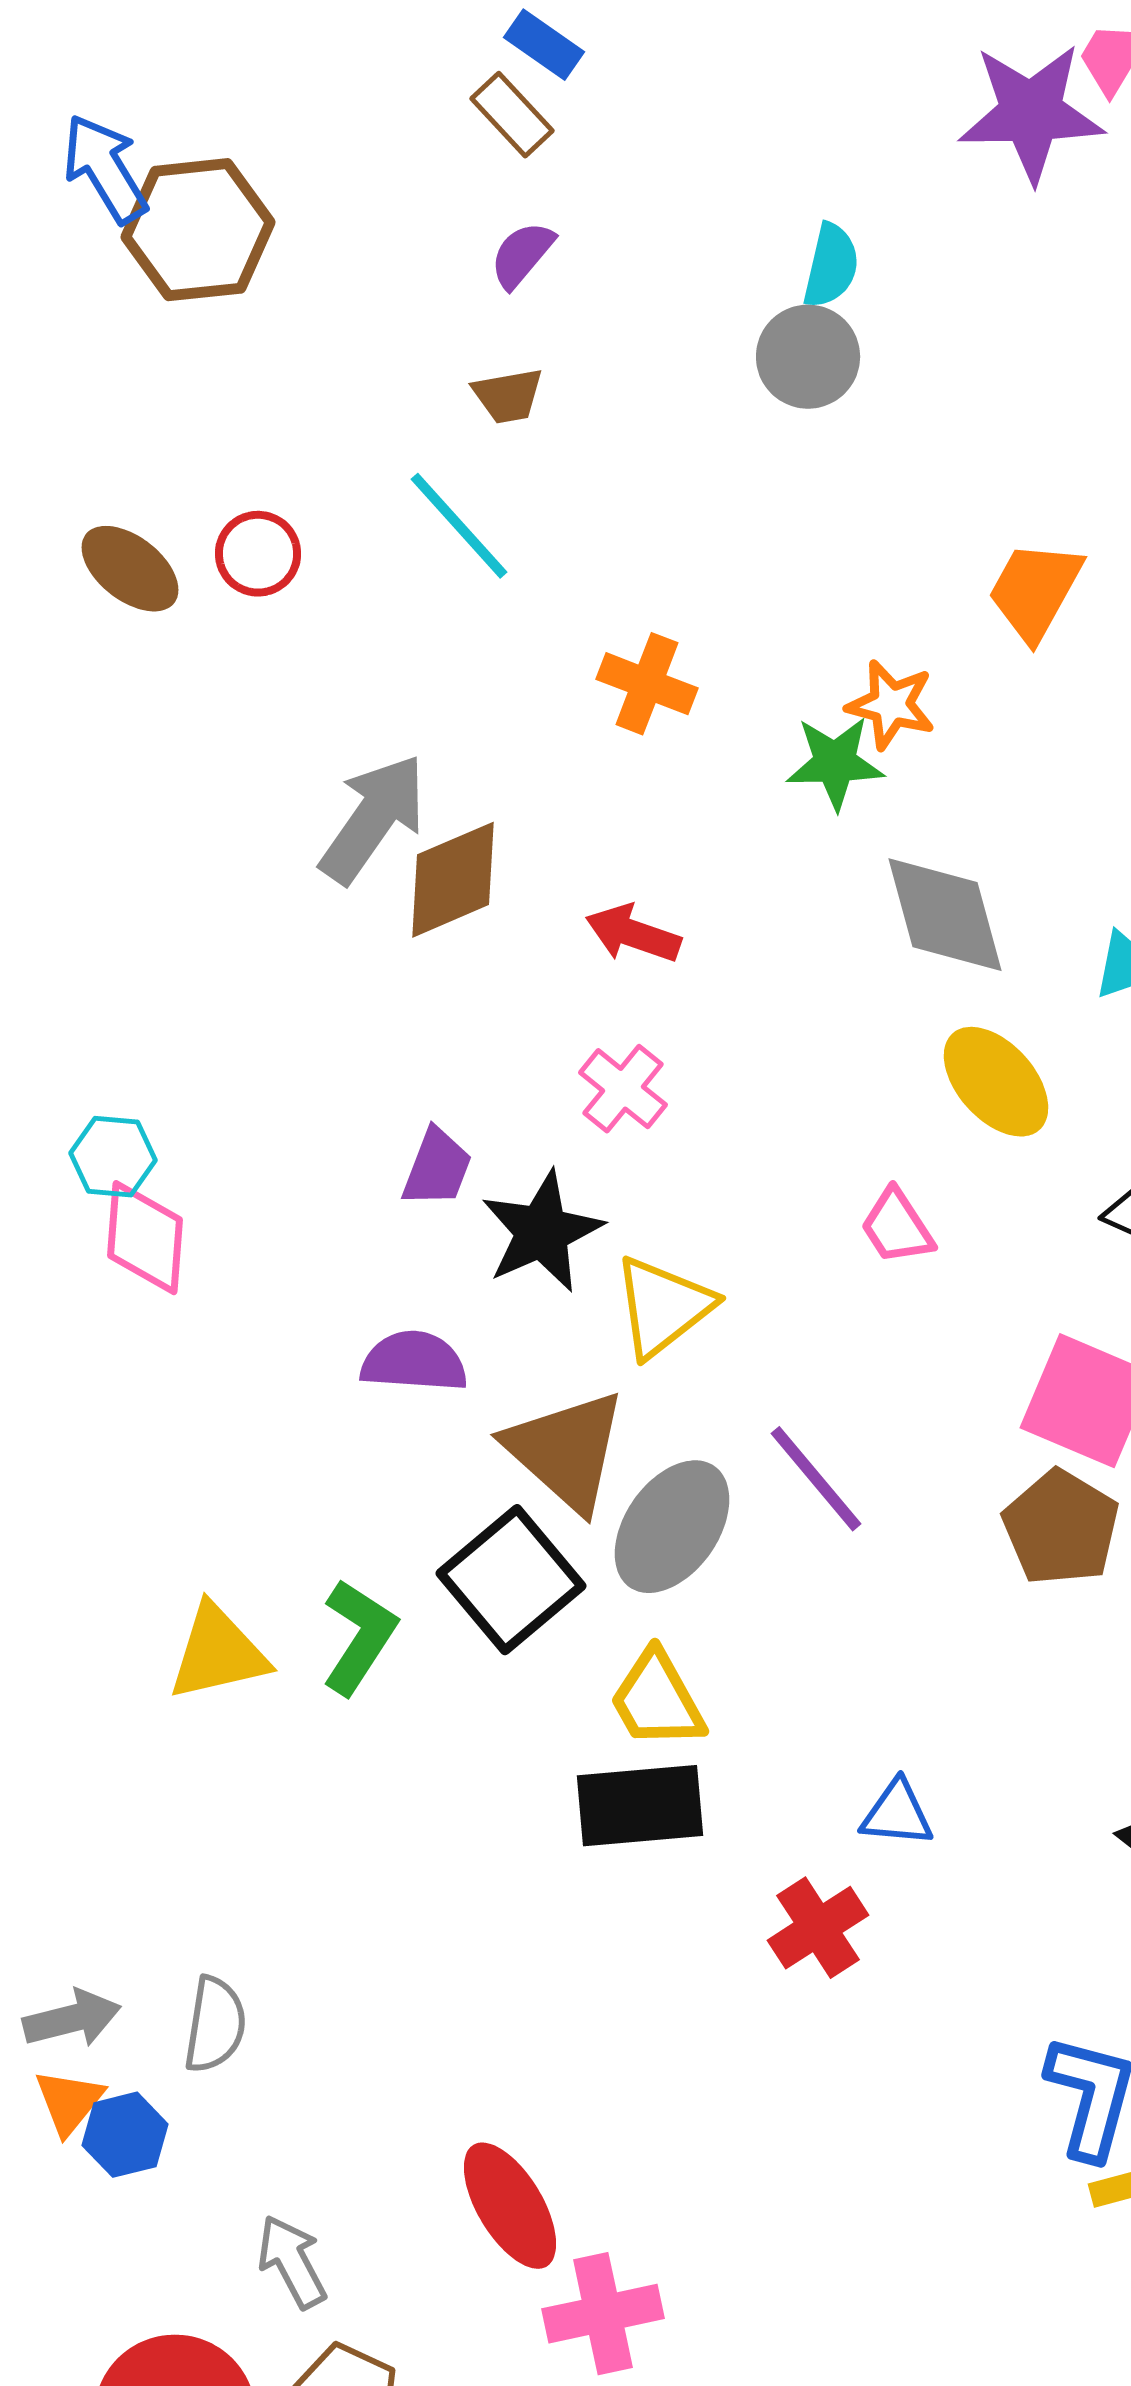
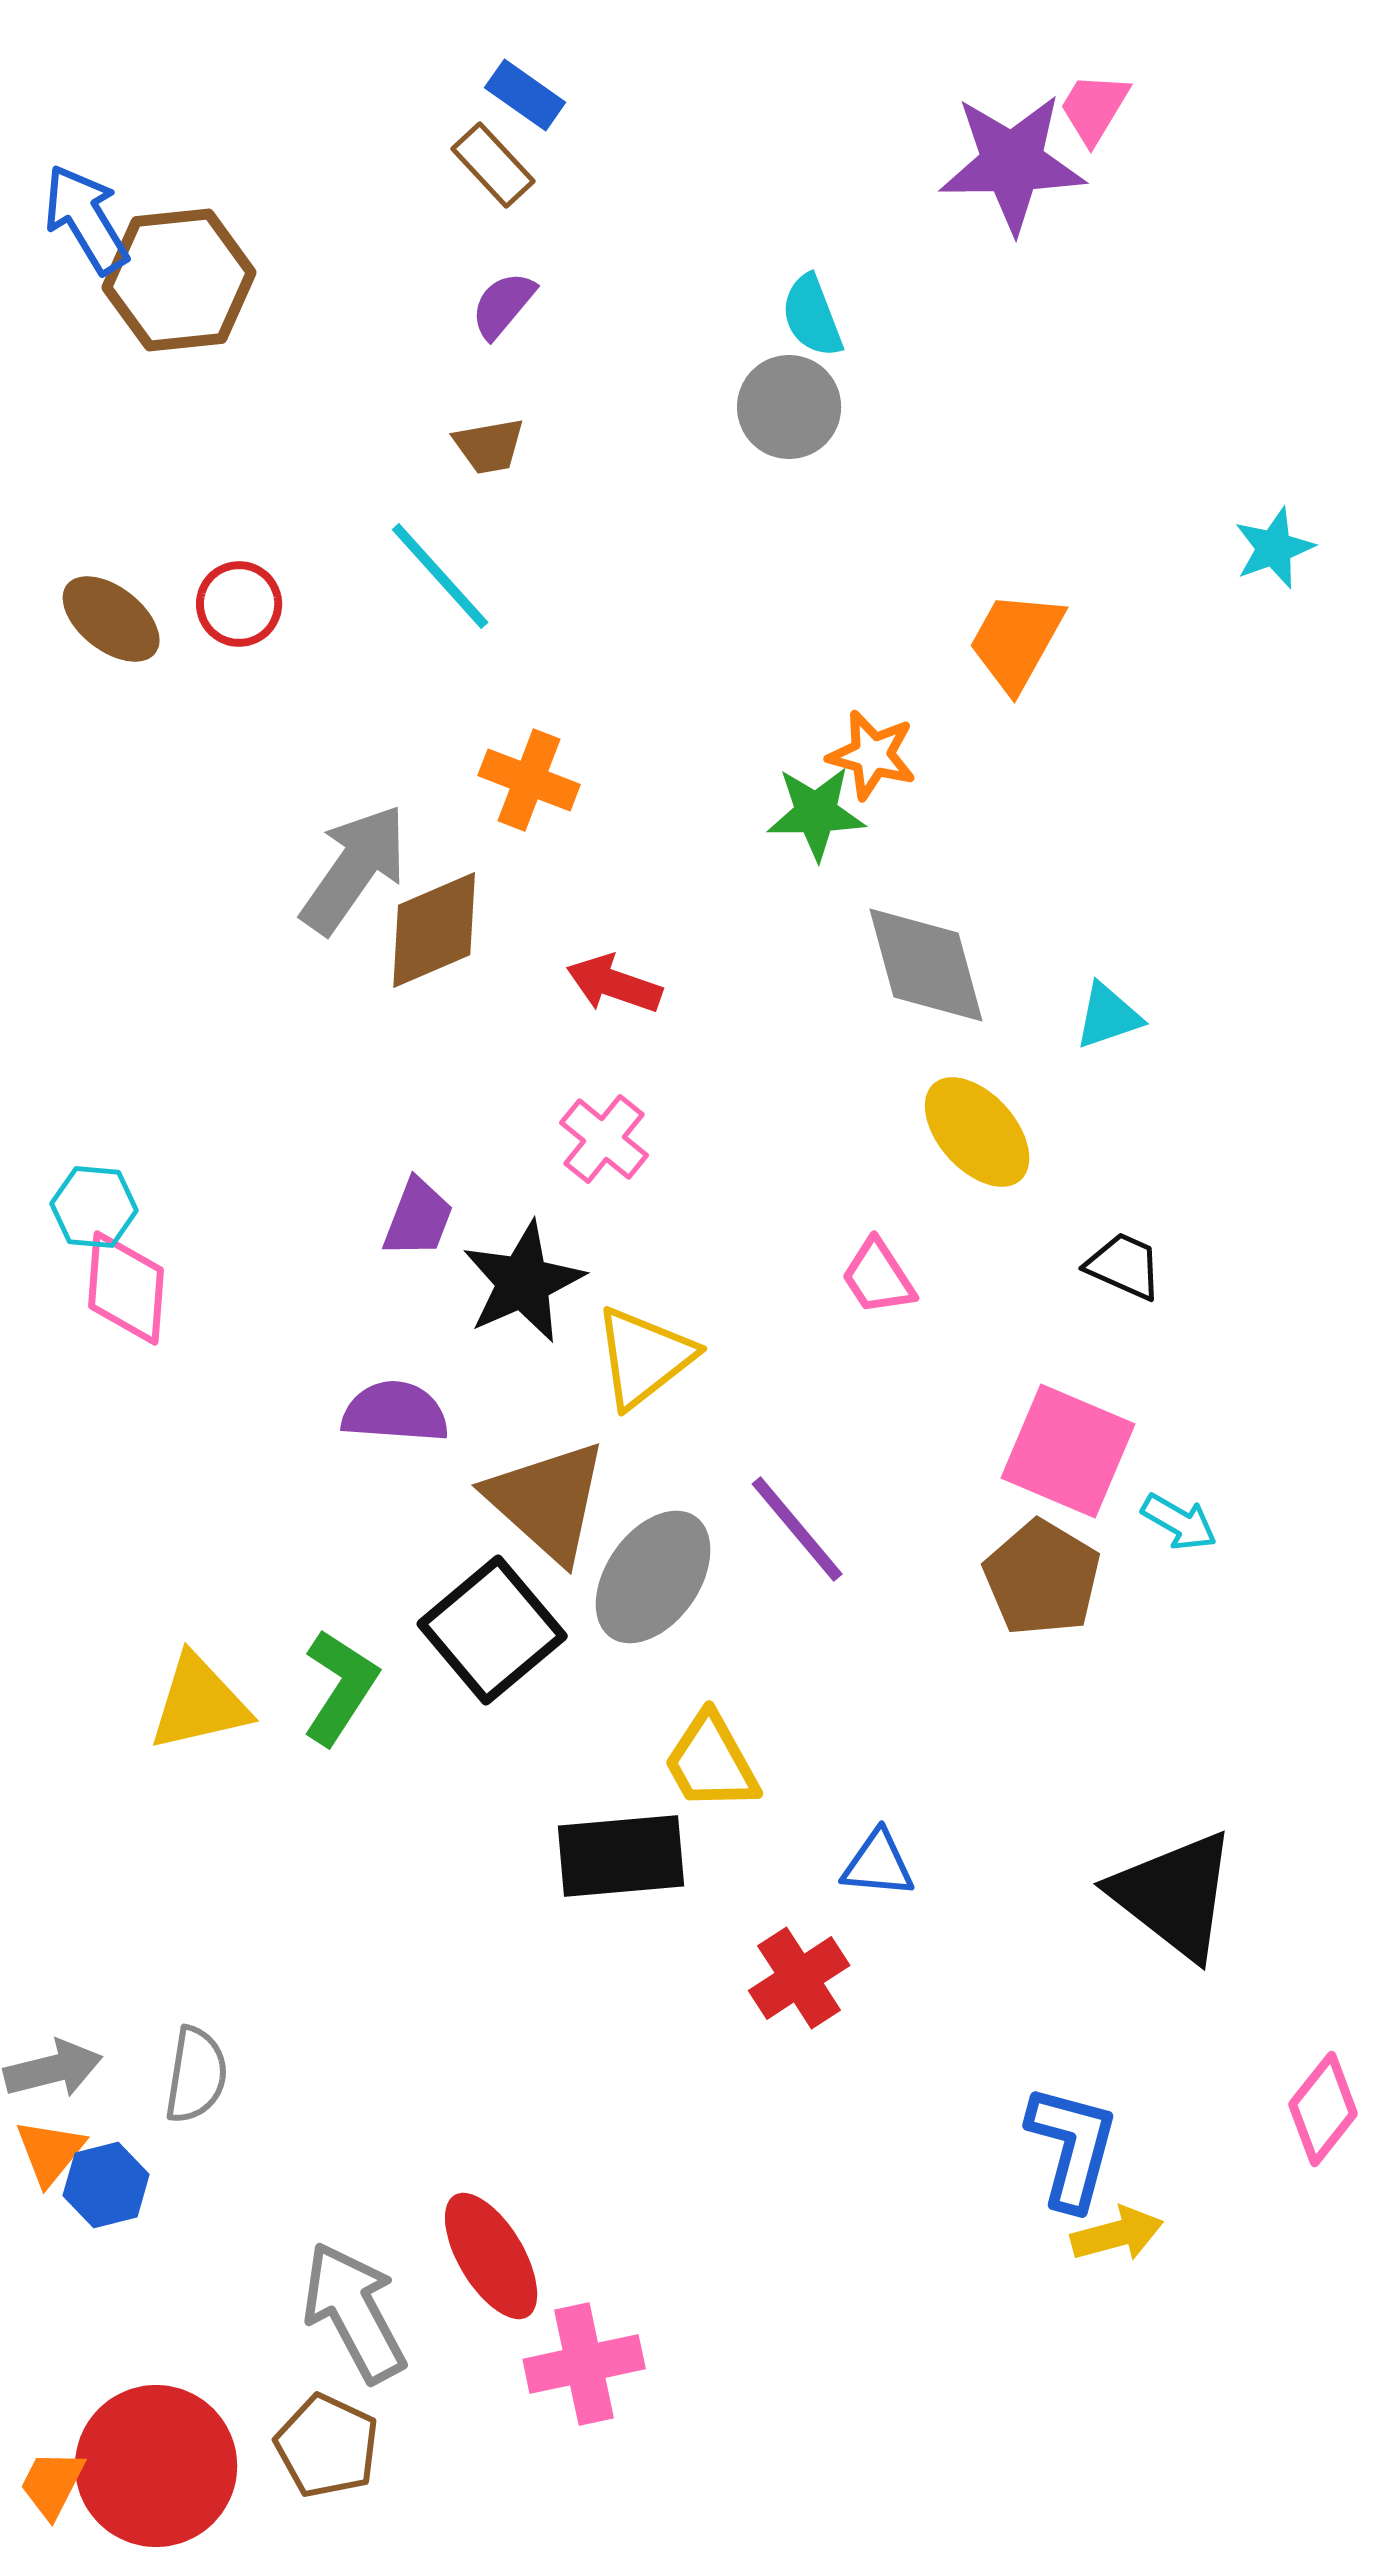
cyan semicircle: (831, 266) -> (812, 316), turned 146
orange cross: (647, 684) -> (529, 780), moved
yellow trapezoid: (657, 1700) -> (711, 1762), moved
gray arrow: (292, 2262) -> (354, 2312), moved, size x1.5

